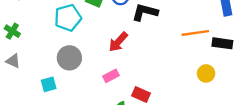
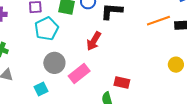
yellow circle: (206, 73) -> (176, 65), moved
pink rectangle: (111, 76) -> (79, 73), moved, size x1.5

